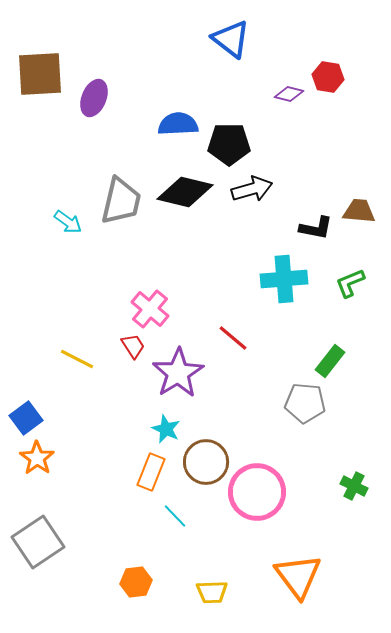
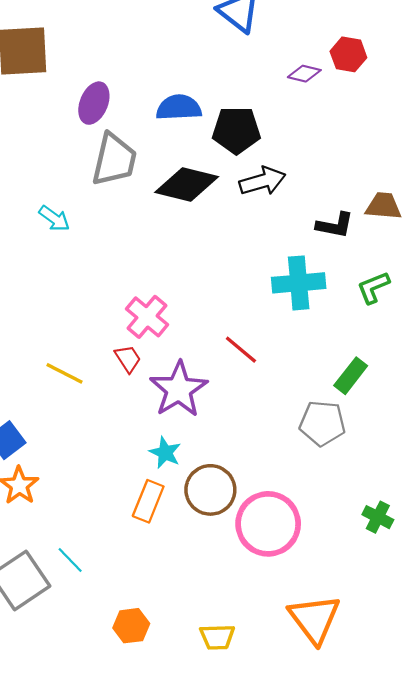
purple ellipse: (94, 98) -> (94, 103), moved
gray trapezoid: (121, 201) -> (114, 160), moved
cyan line: (175, 516) -> (70, 560), moved

